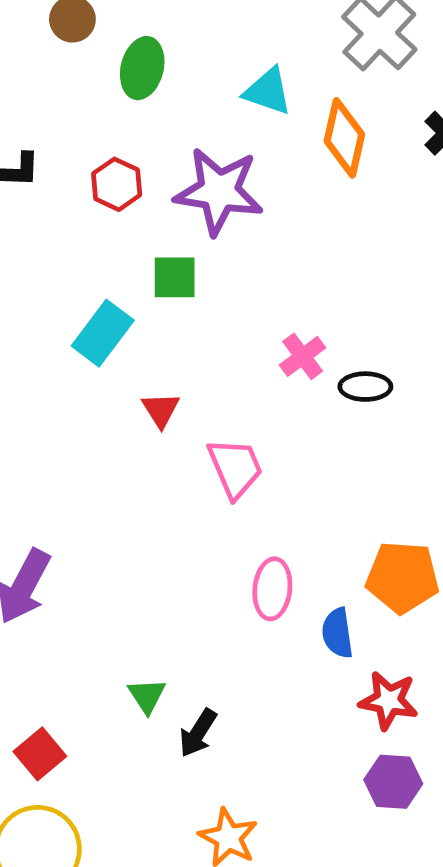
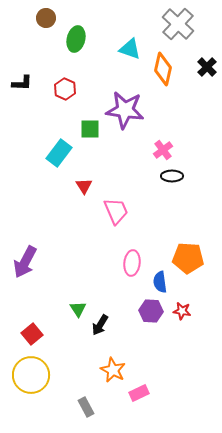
purple star: (219, 191) -> (125, 110), moved
pink cross: (303, 356) -> (163, 150), moved
red star: (389, 700) -> (182, 311), size x0.7
purple hexagon: (393, 782) -> (151, 311), moved

